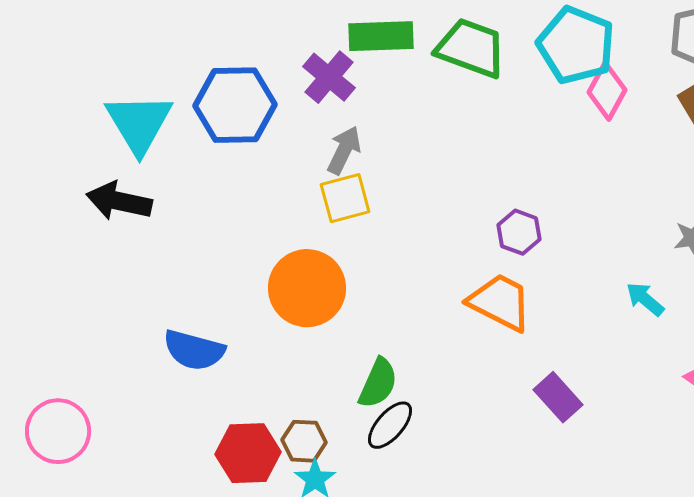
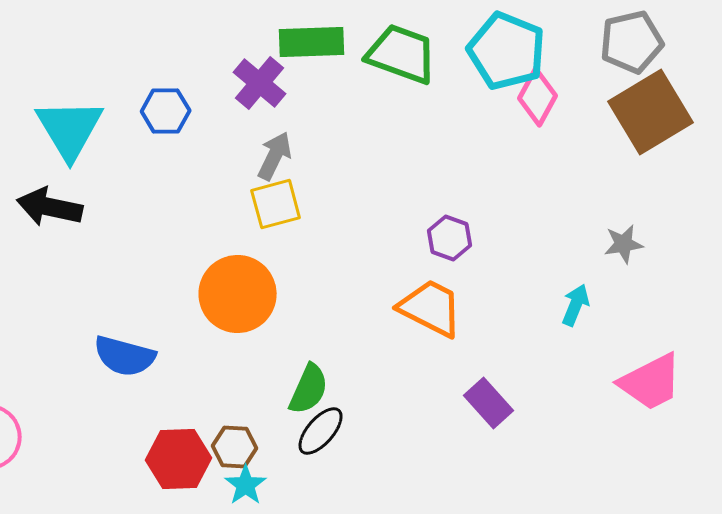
blue hexagon: (235, 105) -> (166, 111), size x0.6
cyan arrow: (645, 299) -> (576, 305), turned 72

